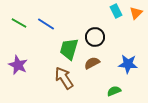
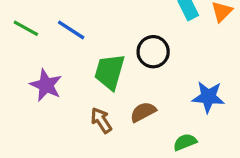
brown semicircle: (92, 63) -> (143, 112), moved
purple star: (18, 65) -> (46, 85), moved
brown arrow: (64, 78) -> (101, 120), size x0.7

